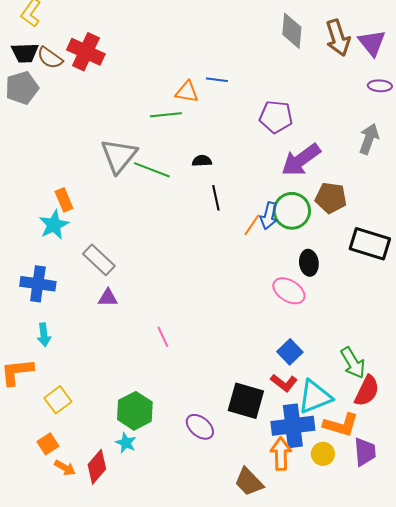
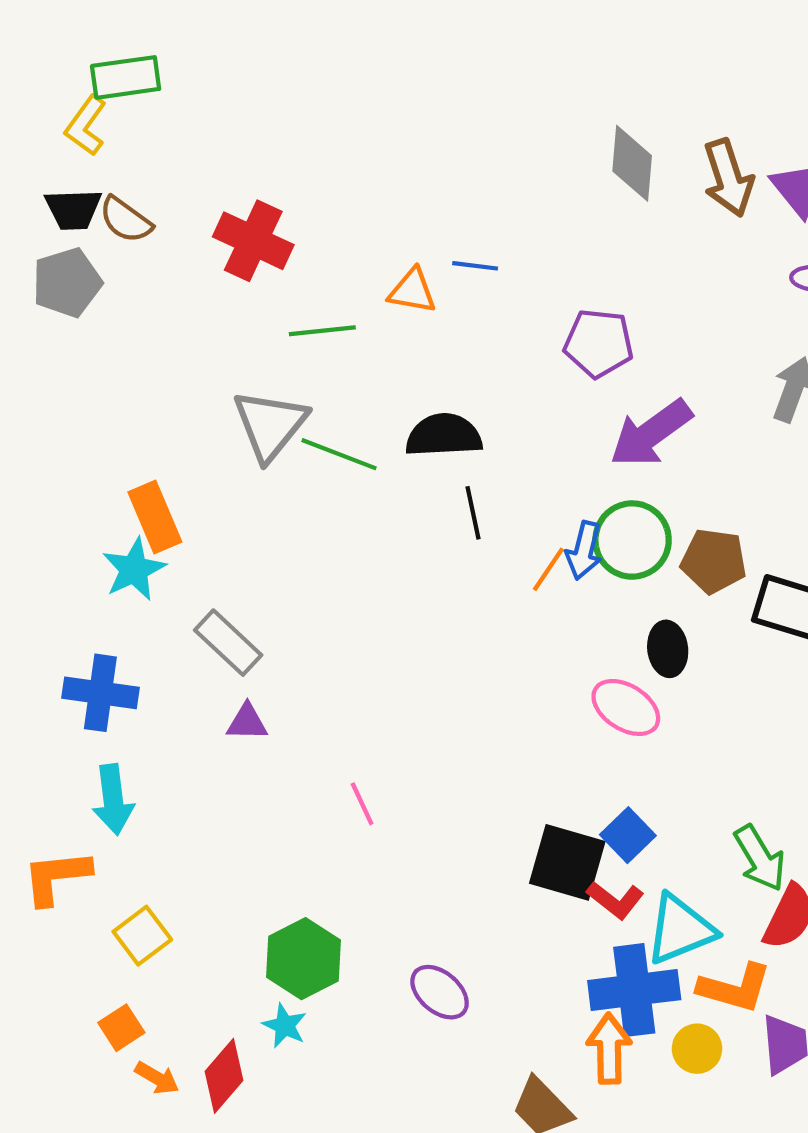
red cross: (86, 52) -> (253, 241), moved
green line: (166, 115) -> (322, 331), moved
black semicircle: (202, 161) -> (444, 435), size x1.8
brown pentagon: (331, 198) -> (714, 561), moved
orange rectangle: (64, 200) -> (155, 517), size x1.4
cyan arrow: (44, 335) -> (113, 800), size x1.4
black square: (246, 401) -> (567, 862), moved

